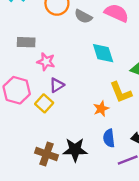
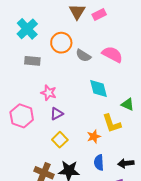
gray rectangle: (26, 42) -> (32, 61), moved
yellow square: (44, 103) -> (60, 140), moved

